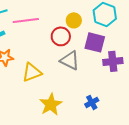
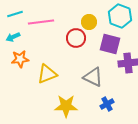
gray triangle: (70, 60) -> (93, 77), moved
yellow star: (51, 104) -> (66, 106), turned 30

